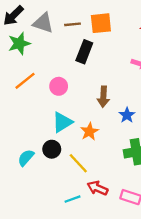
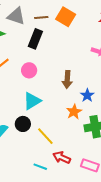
orange square: (101, 23) -> (66, 17), turned 36
black rectangle: (84, 52) -> (35, 39), moved
orange star: (89, 132) -> (74, 112), moved
cyan line: (73, 199) -> (40, 167), turned 40

